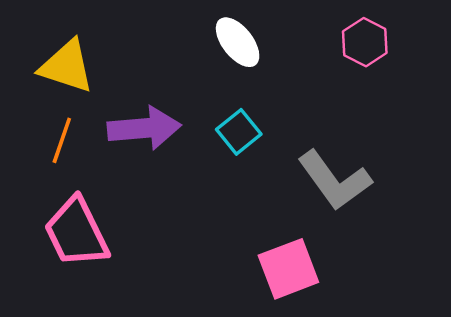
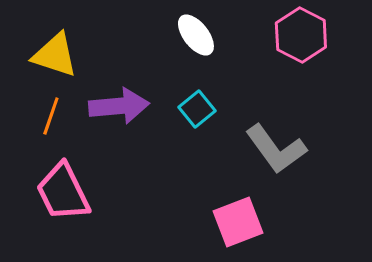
pink hexagon: (365, 42) -> (301, 35), size x1.4

